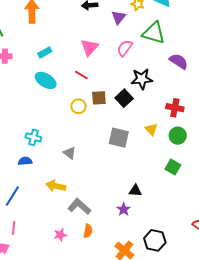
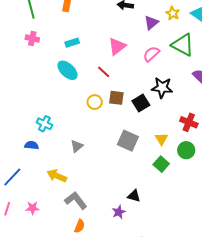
gray triangle: (70, 153) -> (77, 146), turned 32
green square: (173, 167) -> (161, 164), moved
pink star: (60, 235) -> (32, 208), moved

